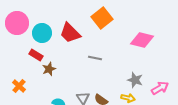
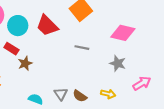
gray line: (95, 58) -> (82, 48), moved
gray star: (135, 80) -> (118, 63), moved

